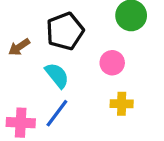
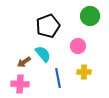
brown arrow: (19, 47) -> (24, 62), moved
blue line: (57, 113) -> (58, 78), moved, turned -48

